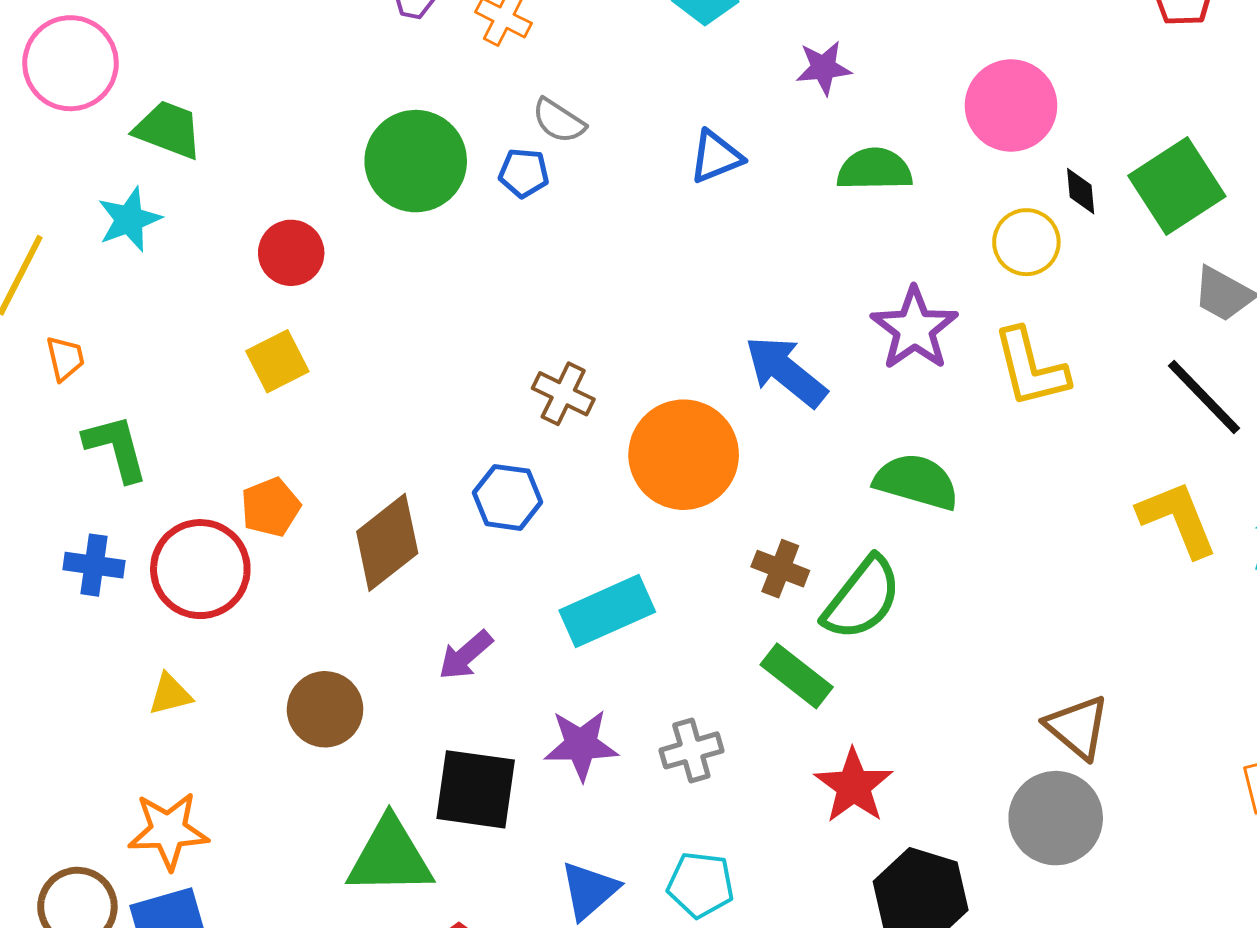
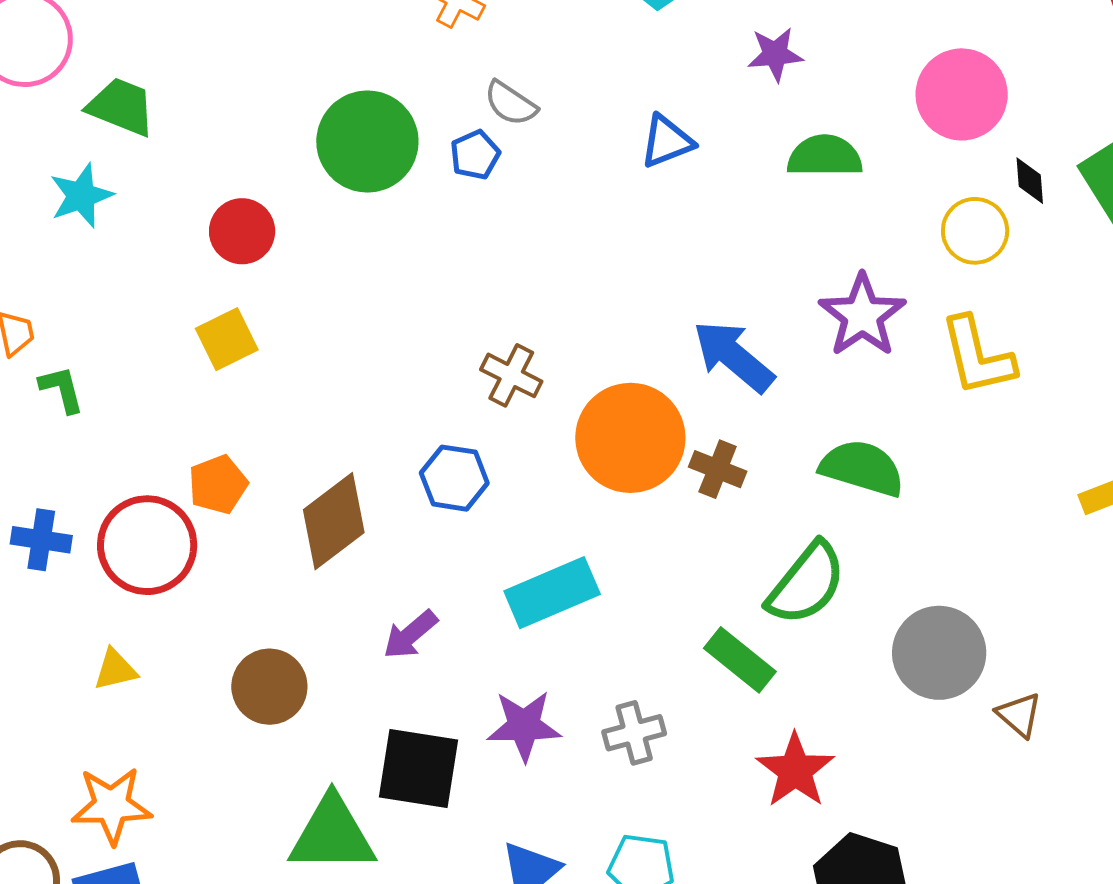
blue pentagon: (524, 173) -> (475, 155), turned -30
green L-shape: (116, 448) -> (62, 389), moved, size x0.7
brown cross: (780, 569) -> (718, 469), moved
brown triangle: (1077, 727) -> (1019, 715), size x0.7
gray circle: (1056, 818) -> (939, 653), moved

